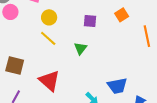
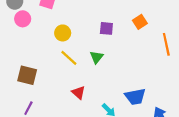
yellow circle: (49, 17) -> (63, 33), moved
yellow line: (48, 38) -> (69, 58), moved
red triangle: (49, 81) -> (78, 93), moved, size x0.6

